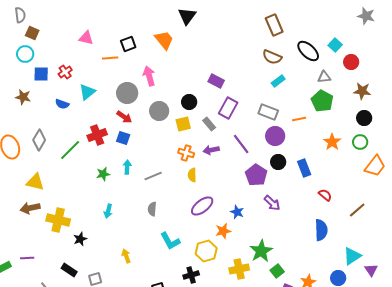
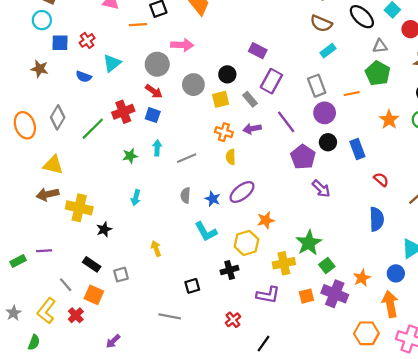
pink arrow: (149, 76) -> (182, 45), turned 108
gray rectangle: (268, 112) -> (317, 86), turned 48
blue star: (237, 212) -> (213, 199), moved

